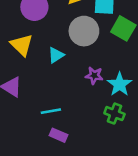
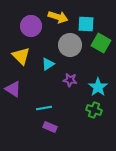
purple star: (94, 75) -> (70, 80), moved

